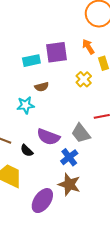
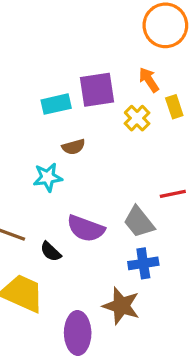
yellow cross: (84, 79) -> (137, 118), moved
blue cross: (69, 157) -> (143, 263), moved, turned 30
purple ellipse: (42, 201) -> (78, 333), turned -35

